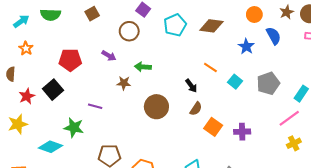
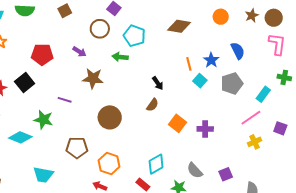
cyan pentagon: (175, 25) -> (134, 36), moved, turned -30
blue semicircle: (274, 36) -> (238, 51), moved
blue star: (246, 47) -> (211, 60), moved
green arrow: (143, 67) -> (120, 57), moved
orange line: (210, 67) -> (189, 64), moved, turned 40
brown star: (124, 83) -> (93, 78), size x1.5
brown circle: (156, 107) -> (110, 117), moved
brown semicircle: (196, 109) -> (152, 105), moved

